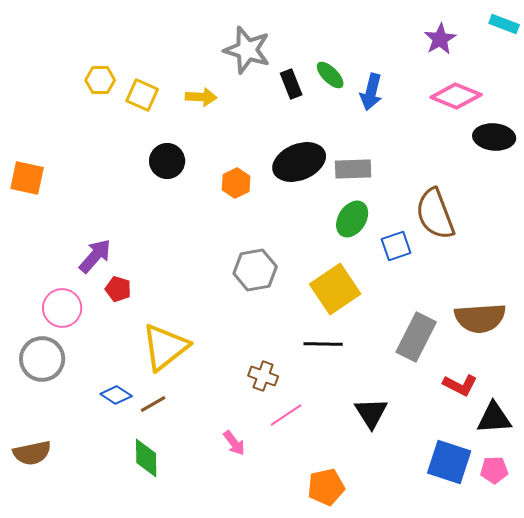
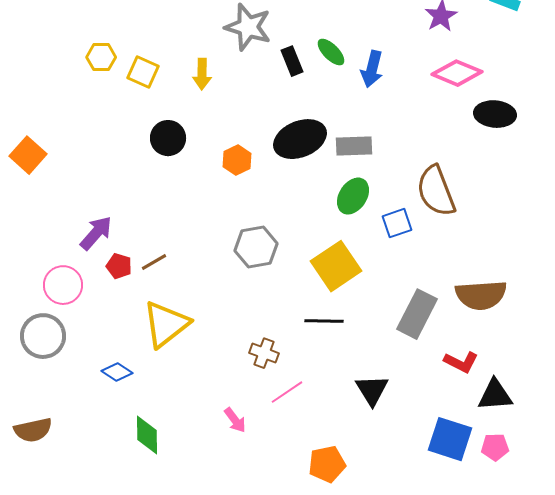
yellow arrow: (201, 97) -> (202, 74), turned 88
orange square: (27, 178) -> (28, 155), turned 30
brown line: (153, 404) -> (154, 262), moved

